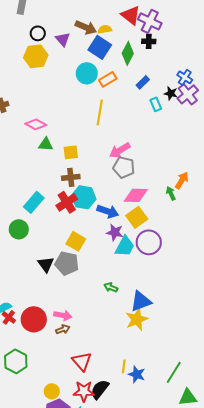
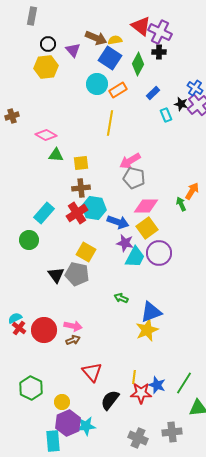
green hexagon: (16, 361) -> (31, 388), moved
blue star: (137, 374) -> (157, 385), moved
red star: (84, 391) -> (141, 393), moved

